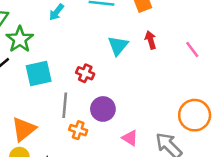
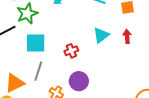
red cross: (85, 73) -> (71, 51), turned 32
gray line: (65, 105) -> (38, 71), moved

